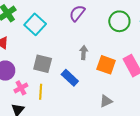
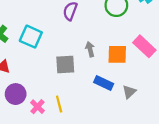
gray square: (43, 64) -> (65, 65), moved
blue rectangle: (70, 78) -> (104, 83), moved

